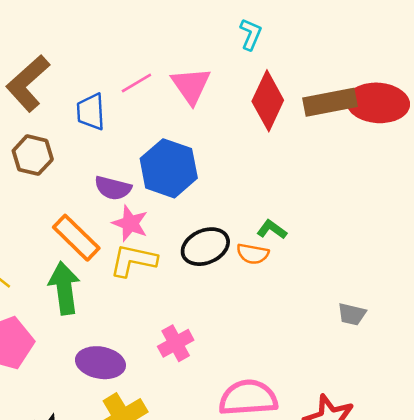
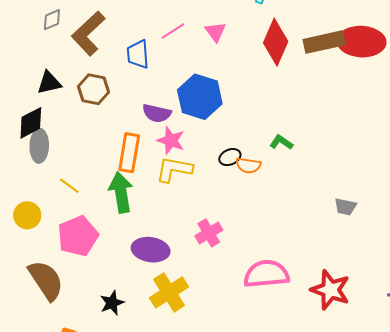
pink triangle: (191, 85) -> (215, 32), size x0.7
orange rectangle: (76, 238) -> (129, 153), turned 57
black ellipse: (205, 247) -> (230, 157), size x0.6
orange semicircle: (253, 254) -> (248, 165), moved

